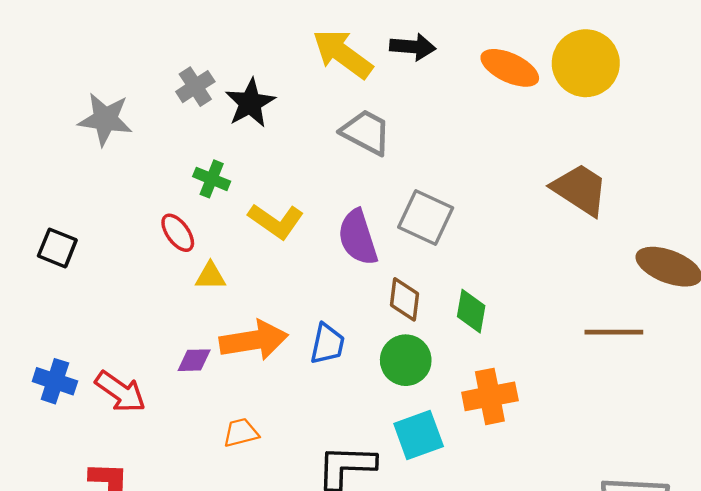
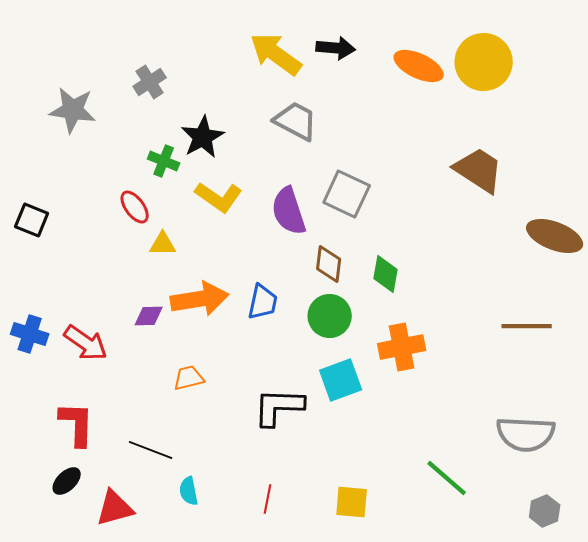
black star: (250, 103) -> (203, 137), moved
brown line: (614, 332) -> (527, 326), moved

